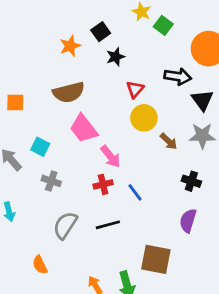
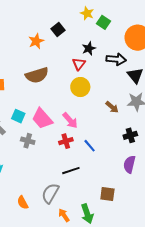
black star: (116, 57) -> (89, 48), moved
red triangle: (135, 89) -> (79, 64), moved
yellow circle: (144, 118) -> (80, 87), moved
pink trapezoid: (84, 129) -> (42, 119), moved
black cross: (191, 181) -> (130, 135), turned -32
gray semicircle: (65, 225) -> (50, 193), moved
brown square: (156, 259) -> (107, 194), size x0.7

